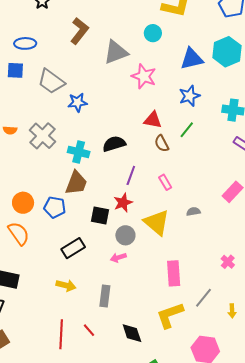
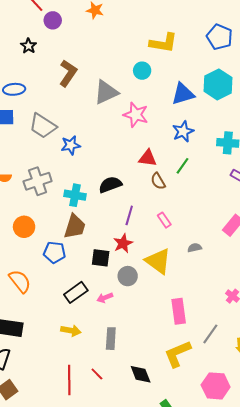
gray cross: (43, 136) -> (38, 181), turned 32
orange circle: (23, 203) -> (24, 227), moved
pink arrow: (118, 258) -> (105, 298), moved

